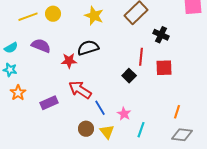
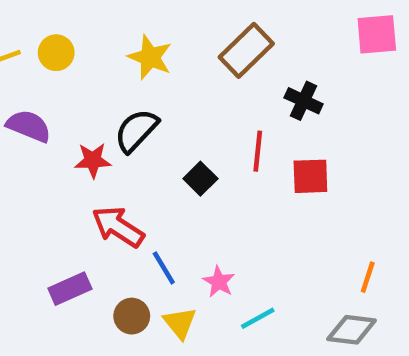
black semicircle: (88, 48) -> (136, 131), turned -30
black square: (129, 76) -> (200, 179), moved
purple rectangle: (49, 103) -> (70, 289), moved
orange line: (177, 112) -> (368, 277), moved
cyan line: (141, 130) -> (258, 318), turned 42

